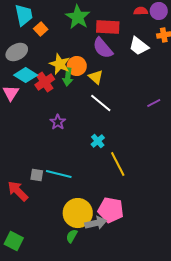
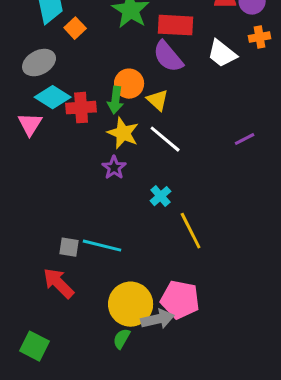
yellow star: (60, 64) -> (123, 133), moved
red cross: (45, 82) -> (81, 108), turned 30
purple star: (58, 122) -> (114, 168), moved
red arrow: (18, 191) -> (59, 283), moved

